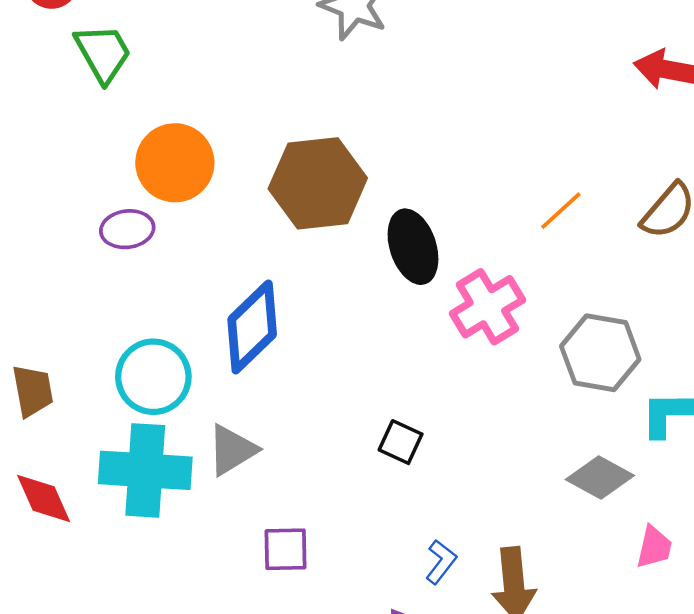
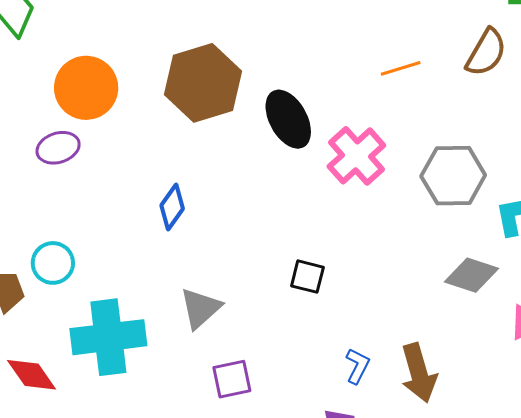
orange line: (561, 211) -> (401, 68), turned 36
blue diamond: (252, 327) -> (172, 207), size x0.6
cyan circle: (153, 377) -> (53, 263), moved, size x0.7
gray triangle: (232, 450) -> (200, 308), moved

